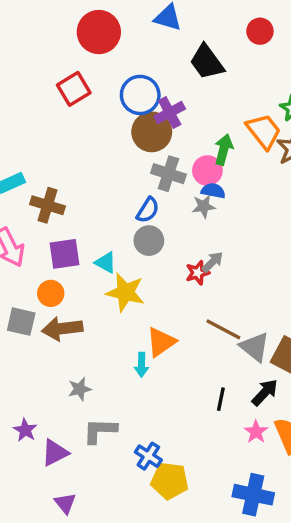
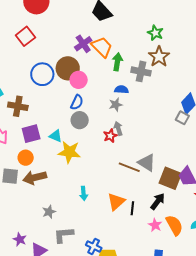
blue circle: (140, 95) -> (42, 74), moved
orange trapezoid: (264, 131) -> (102, 47), moved
brown circle: (152, 132) -> (68, 68), moved
pink circle: (207, 171) -> (79, 80), moved
gray cross: (168, 174) -> (141, 71), moved
blue semicircle: (213, 191) -> (121, 90), moved
gray star: (204, 206) -> (116, 105), moved
gray arrow: (212, 262) -> (118, 128), turned -56
orange triangle: (161, 342) -> (116, 202), moved
gray triangle: (255, 347) -> (147, 163), moved

